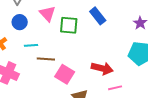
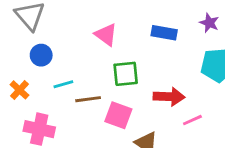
pink triangle: (47, 14) -> (106, 35), moved
blue rectangle: (98, 16) -> (164, 33), moved, turned -30
green square: (69, 25) -> (126, 74), moved

